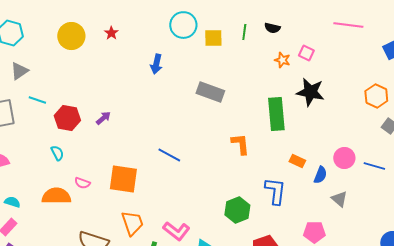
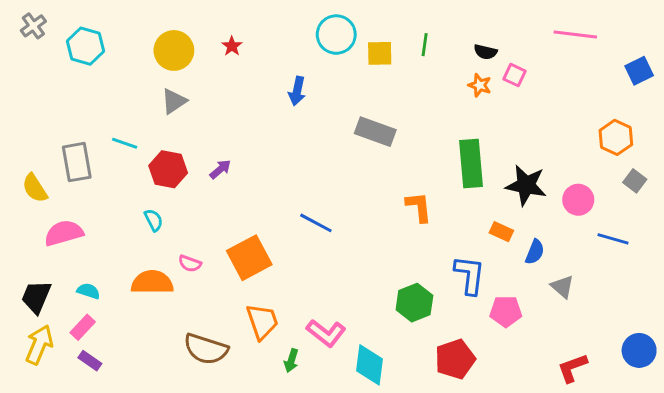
black semicircle: (272, 28) -> (485, 52), moved
gray triangle: (19, 71) -> (174, 101), moved
black star: (310, 92) -> (526, 185), moved
pink circle: (344, 158) -> (578, 200), moved
orange square: (123, 179) -> (249, 258), turned -36
pink pentagon: (314, 232) -> (506, 311), moved

